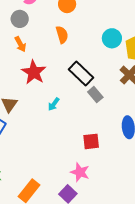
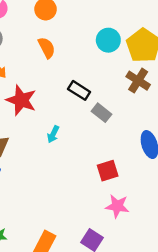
black rectangle: (81, 74) -> (79, 90), size x0.7
pink star: (80, 172) -> (117, 206), moved

